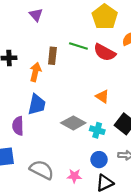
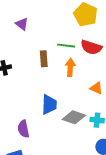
orange arrow: (35, 72) -> (70, 67), moved
blue trapezoid: (37, 104) -> (49, 105), moved

